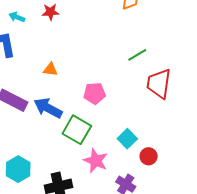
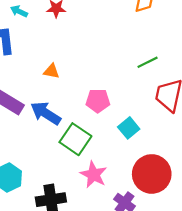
cyan square: (127, 139) -> (129, 128), moved
red circle: (149, 156) -> (152, 174), size x2.0

